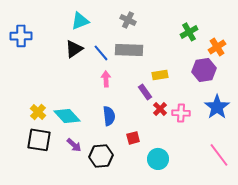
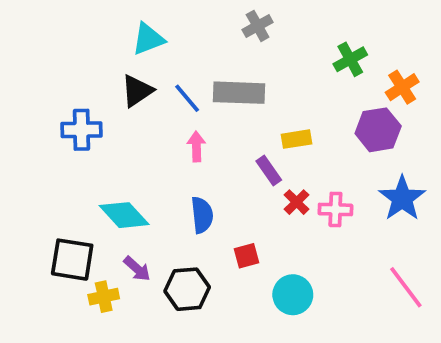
gray cross: (128, 20) -> (258, 26), moved, turned 35
blue cross: (21, 36) -> (81, 130), moved
yellow cross: (38, 112) -> (104, 297), moved, turned 35

